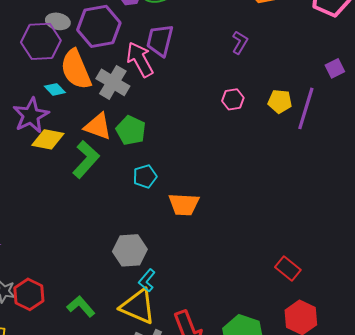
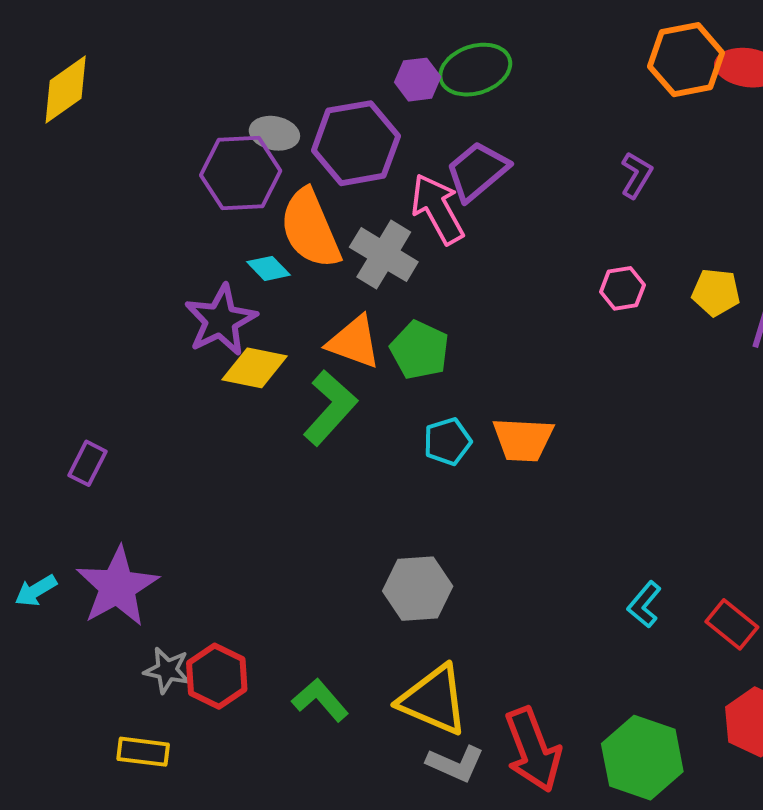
purple trapezoid: (160, 40) -> (477, 171), turned 36
orange trapezoid: (184, 204) -> (523, 439), moved
cyan L-shape: (147, 280) -> (644, 605), moved

